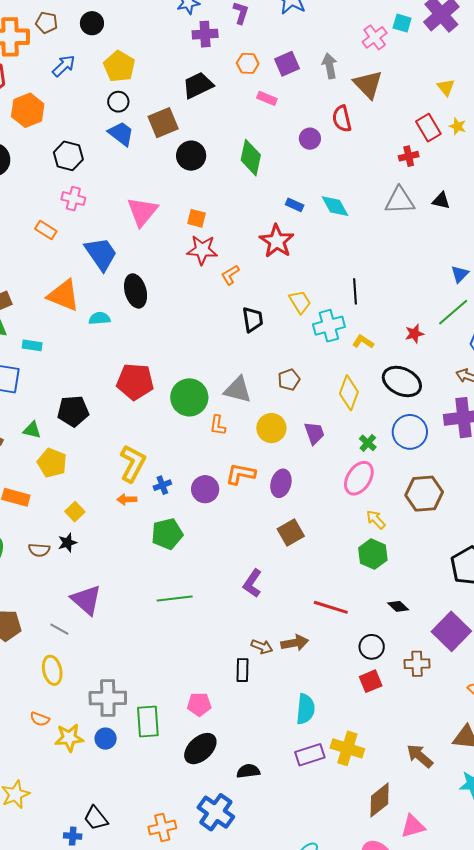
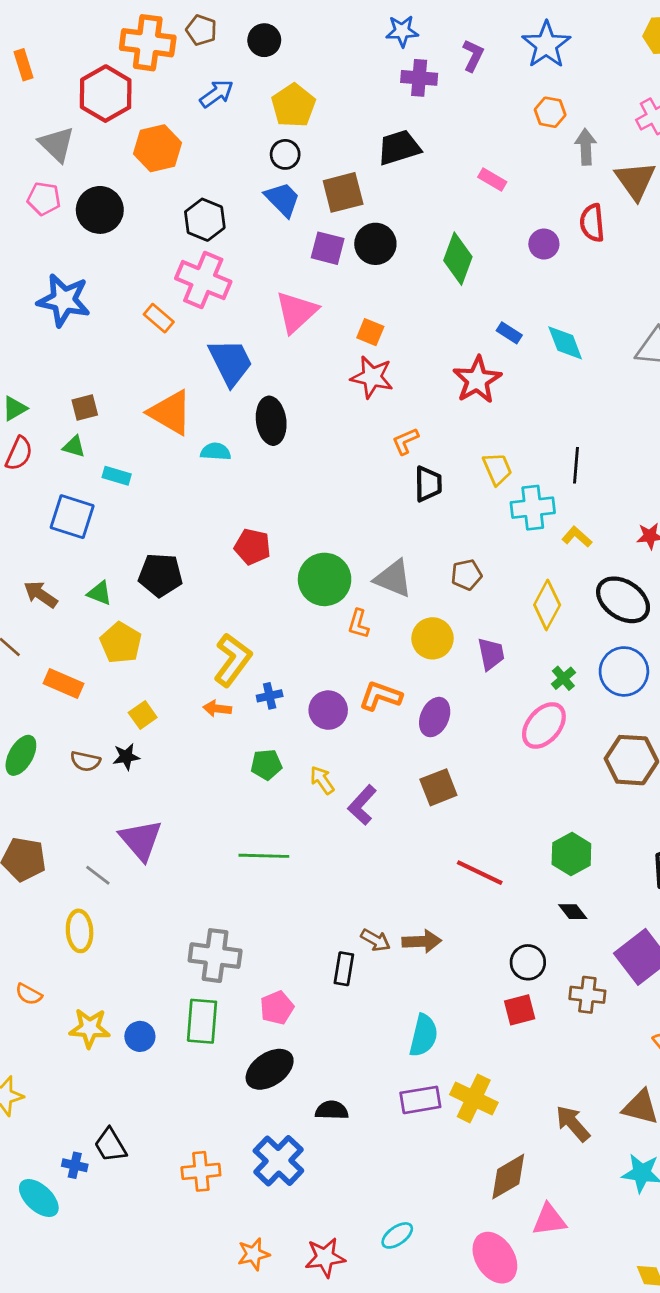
orange hexagon: (248, 63) -> (550, 112), moved
purple square: (287, 64) -> (328, 248), moved, turned 30
pink cross: (73, 199) -> (203, 280), size x1.6
orange L-shape: (230, 275) -> (405, 441), moved
red pentagon: (135, 382) -> (252, 547), size x0.7
yellow arrow: (376, 519) -> (322, 780), moved
green pentagon: (167, 534) -> (266, 765), size x0.7
green hexagon: (373, 554) -> (571, 854), moved
purple L-shape: (252, 583) -> (362, 805), moved
red line: (331, 607) -> (480, 873), moved
gray cross: (108, 698) -> (215, 956), moved
pink pentagon: (199, 704) -> (277, 1008), turned -30
orange semicircle: (40, 719) -> (29, 994), moved

